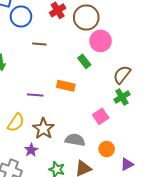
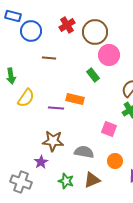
purple line: (35, 95) -> (56, 108), moved
pink square: (101, 116) -> (109, 129), turned -35
yellow semicircle: (16, 123) -> (26, 98), moved
brown star: (43, 129) -> (53, 141), turned -30

